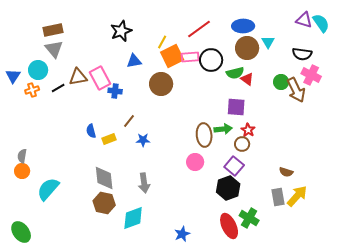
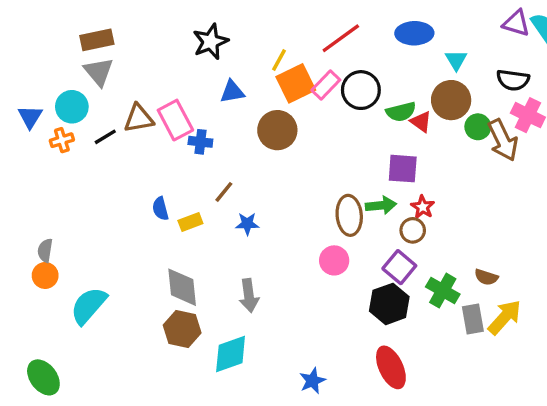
brown circle: (247, 48) -> (451, 100), moved
pink rectangle: (190, 57) -> (326, 85), turned -42
green cross: (249, 218) -> (443, 291), moved

